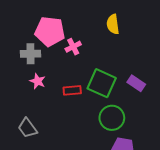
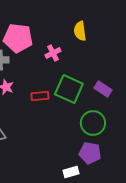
pink cross: (73, 47) -> (53, 53), moved
green circle: (112, 118) -> (93, 123), moved

